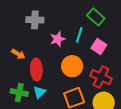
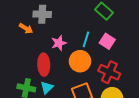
cyan line: (79, 35) -> (86, 39), moved
pink star: (58, 39) -> (59, 43), moved
orange arrow: (18, 54) -> (26, 28), moved

